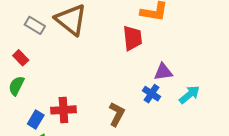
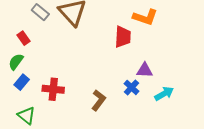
blue rectangle: (36, 120) -> (22, 82), moved

